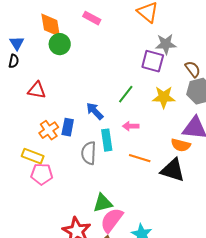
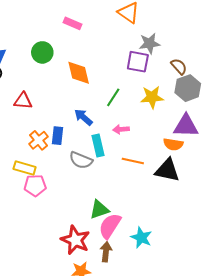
orange diamond: (51, 25) -> (79, 73), moved
gray semicircle: (89, 153) -> (81, 160), turned -65

